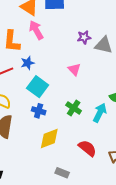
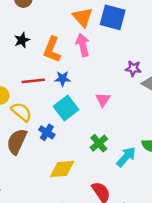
pink triangle: (74, 69) -> (103, 100), moved
blue cross: (39, 111) -> (47, 132), moved

